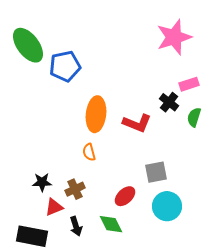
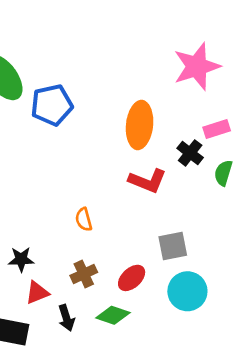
orange ellipse: (96, 114) -> (140, 125), moved
brown cross: (75, 189) -> (84, 274), moved
green diamond: (111, 224) -> (113, 315), turned -45

